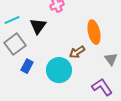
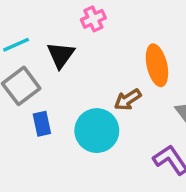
blue rectangle: (27, 66) -> (42, 124), turned -40

